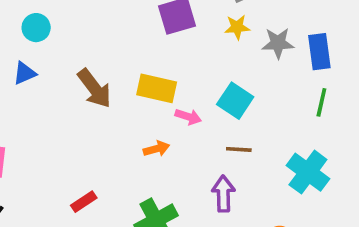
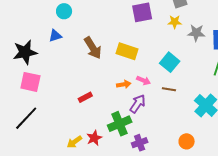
pink arrow: (188, 117) -> (143, 80), moved
purple arrow: (223, 194) -> (138, 104), moved, turned 30
red rectangle: (84, 202) -> (85, 97), moved

